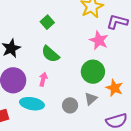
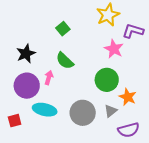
pink arrow: (43, 79) -> (49, 78), moved
gray triangle: (91, 99) -> (111, 111), moved
gray circle: (70, 105) -> (83, 113), size x1.6

